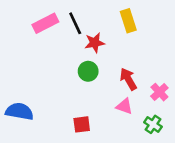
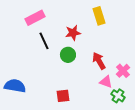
black line: (75, 23) -> (44, 41), moved
pink triangle: (124, 106) -> (106, 82), moved

